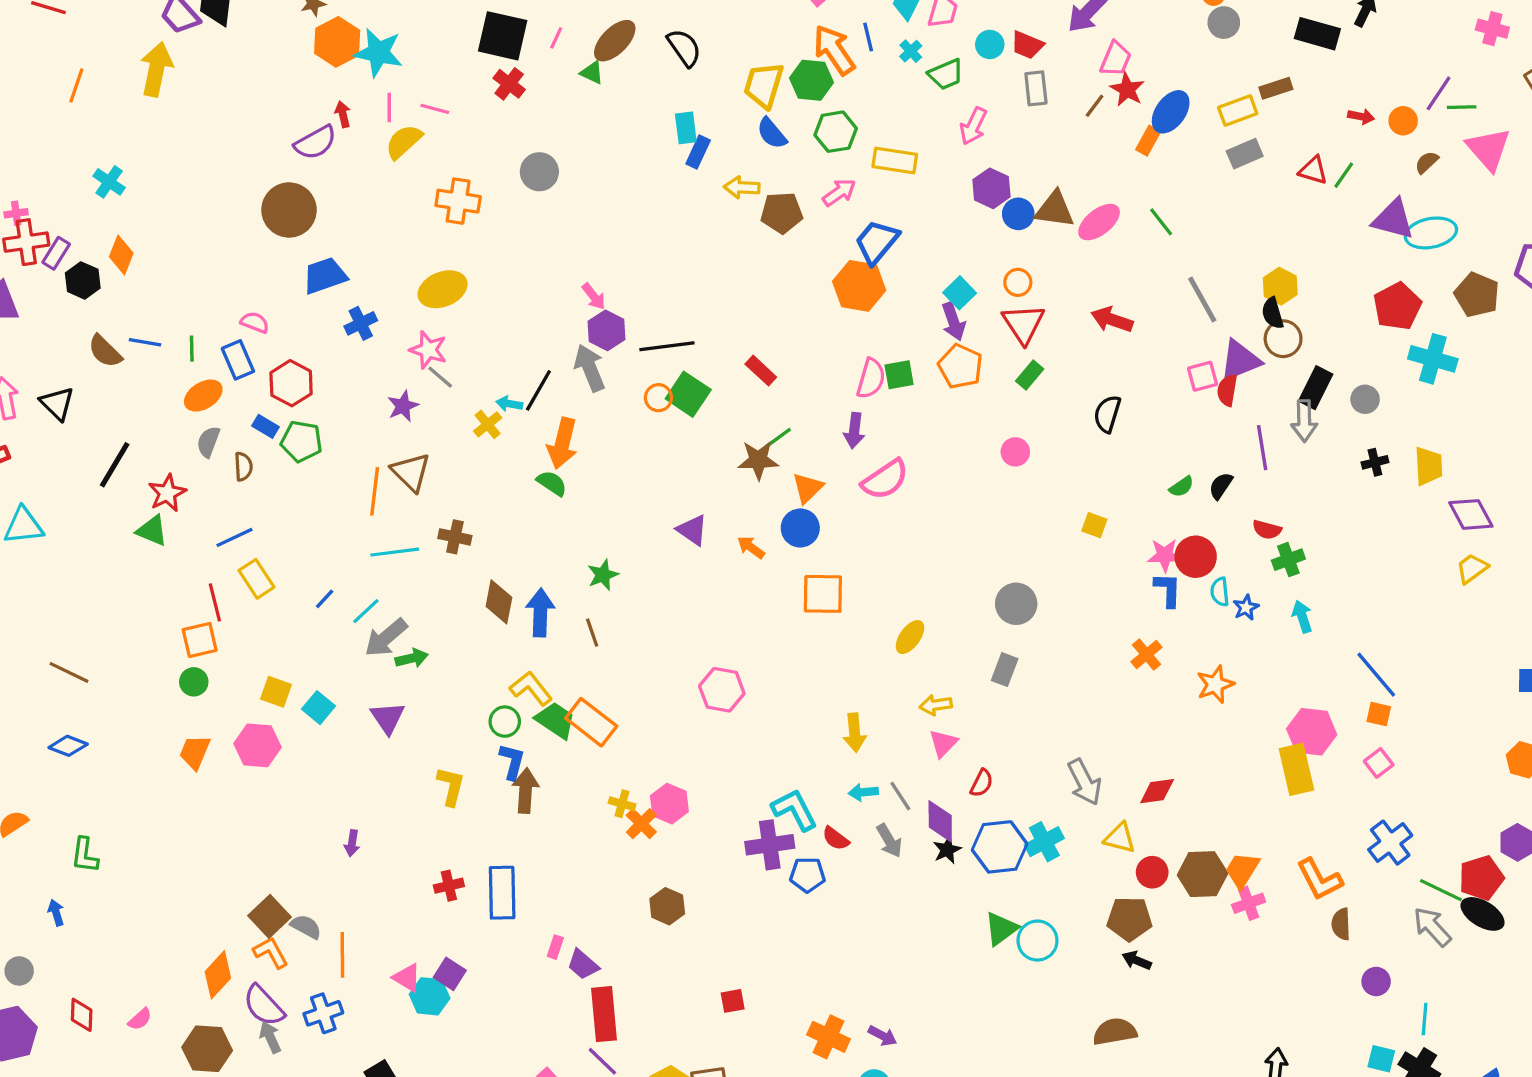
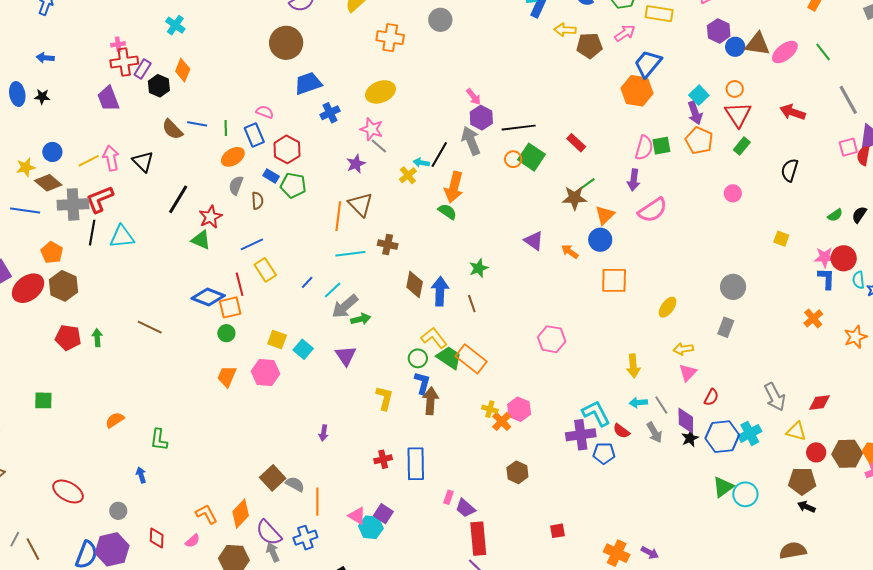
blue diamond: (68, 746) -> (208, 297), moved, size x1.4
orange L-shape: (271, 952) -> (206, 514), moved

